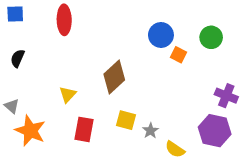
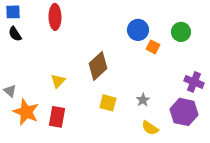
black semicircle: (18, 58) -> (15, 34), moved, turned -56
red rectangle: (84, 129) -> (57, 117), moved
gray star: (150, 131) -> (143, 100), moved

